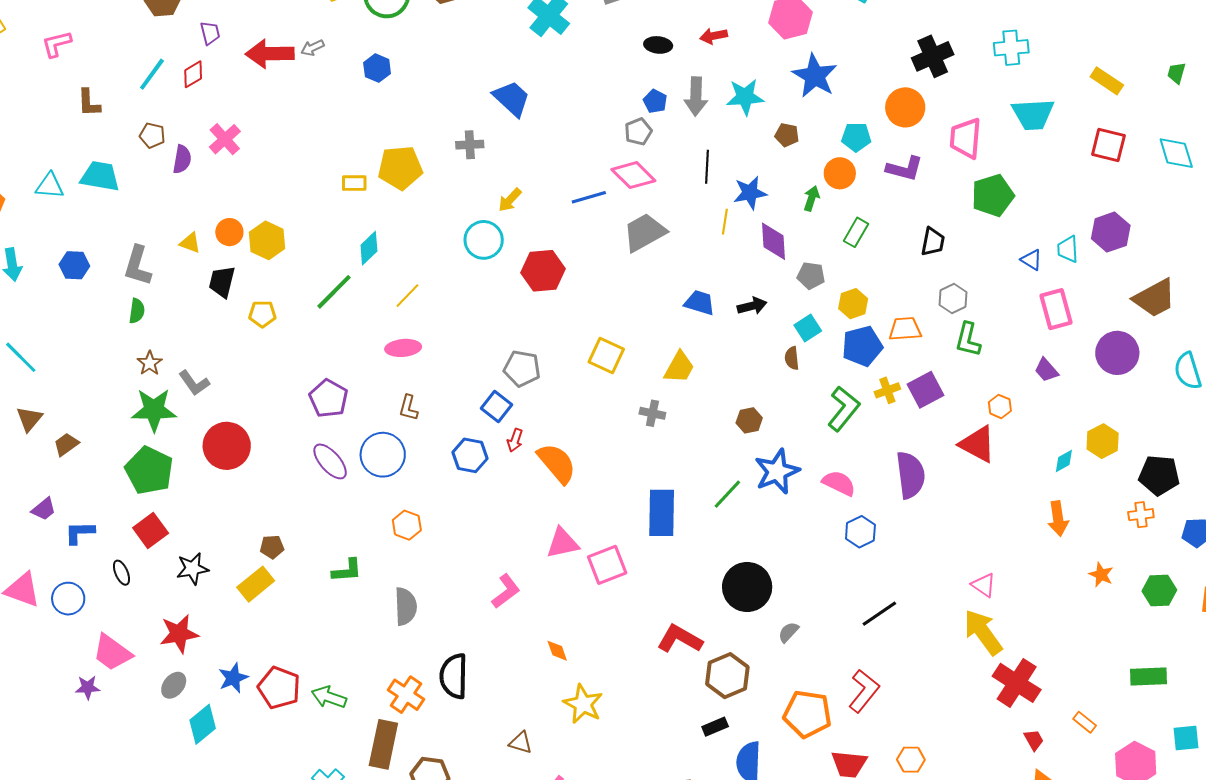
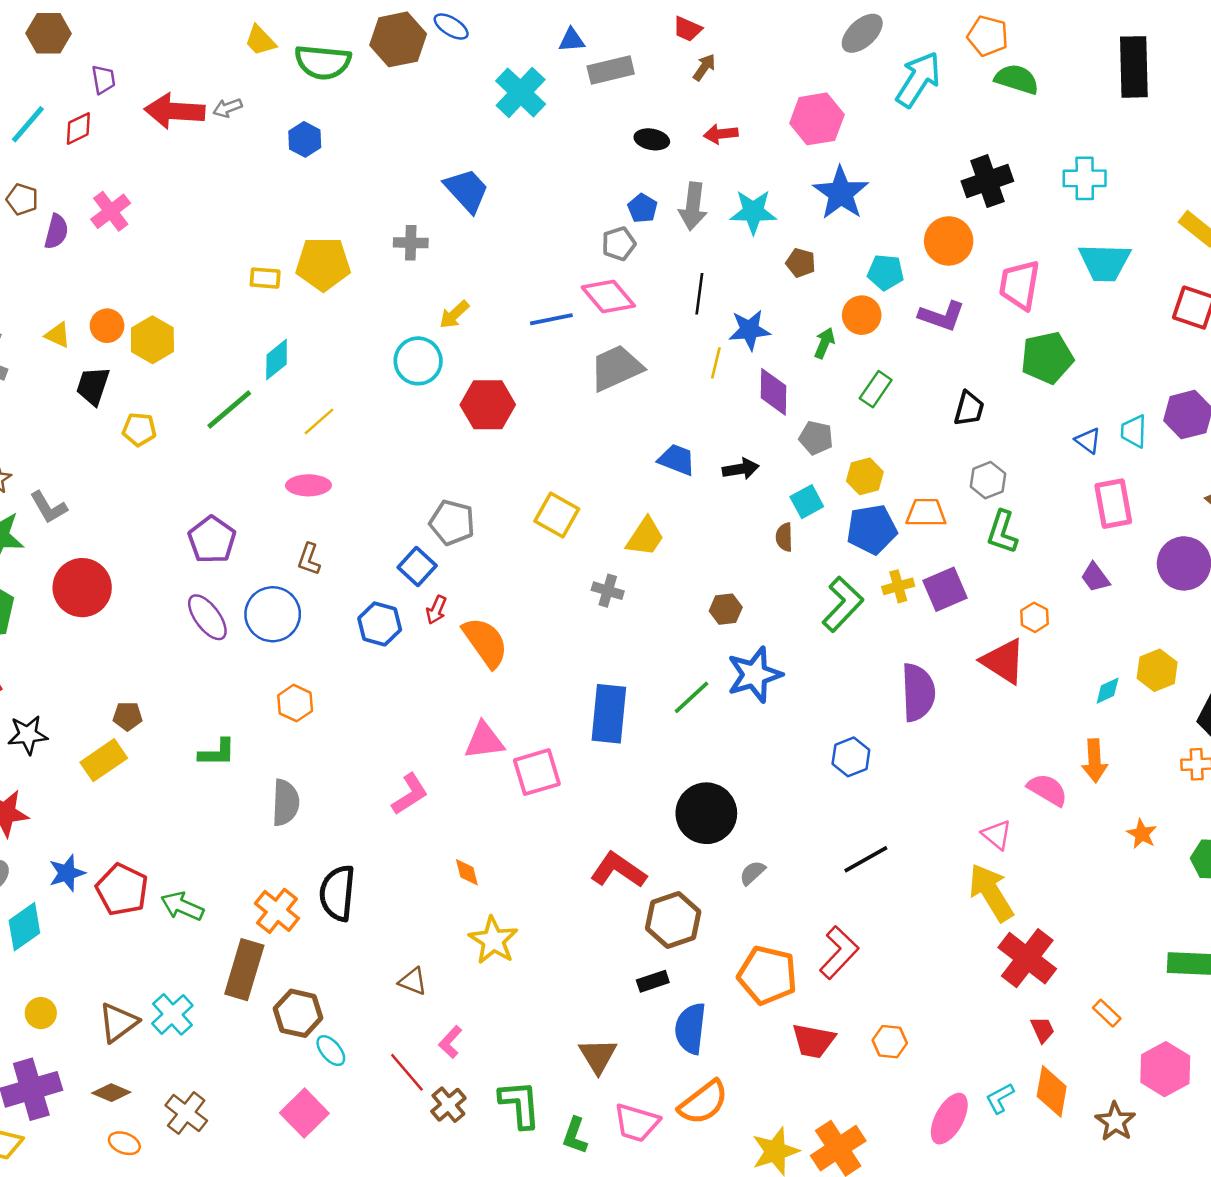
pink semicircle: (839, 483) -> (1047, 790), moved

